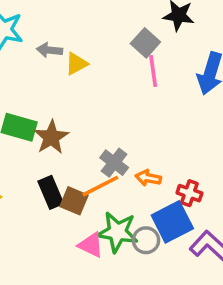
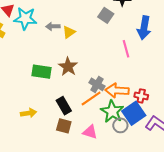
pink line: (153, 71) -> (126, 49), moved
brown star: (51, 137) -> (68, 67), moved
orange arrow: (148, 178) -> (117, 91), size x1.6
brown square: (74, 201) -> (64, 126), moved
green star: (117, 232) -> (112, 111), moved, turned 30

